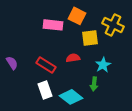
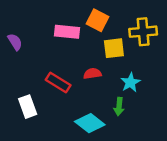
yellow cross: (113, 25) -> (143, 32), turned -30
purple semicircle: (12, 63) -> (15, 42), moved
white rectangle: (45, 90) -> (28, 107), moved

